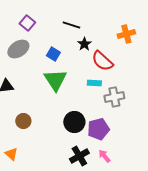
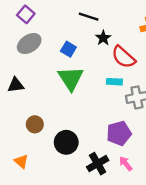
purple square: (27, 23) -> (26, 14), moved
black circle: (74, 122) -> (66, 142), moved

